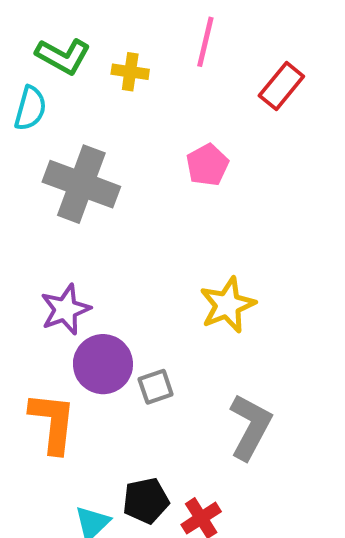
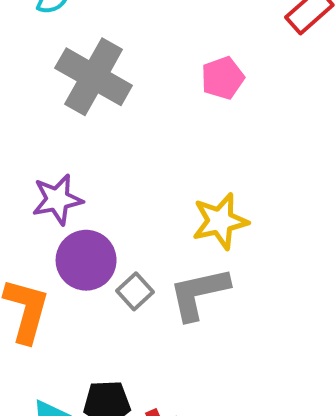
gray square: (156, 387) -> (135, 291), turned -33
gray L-shape: (250, 427) -> (199, 293), moved, turned -140

